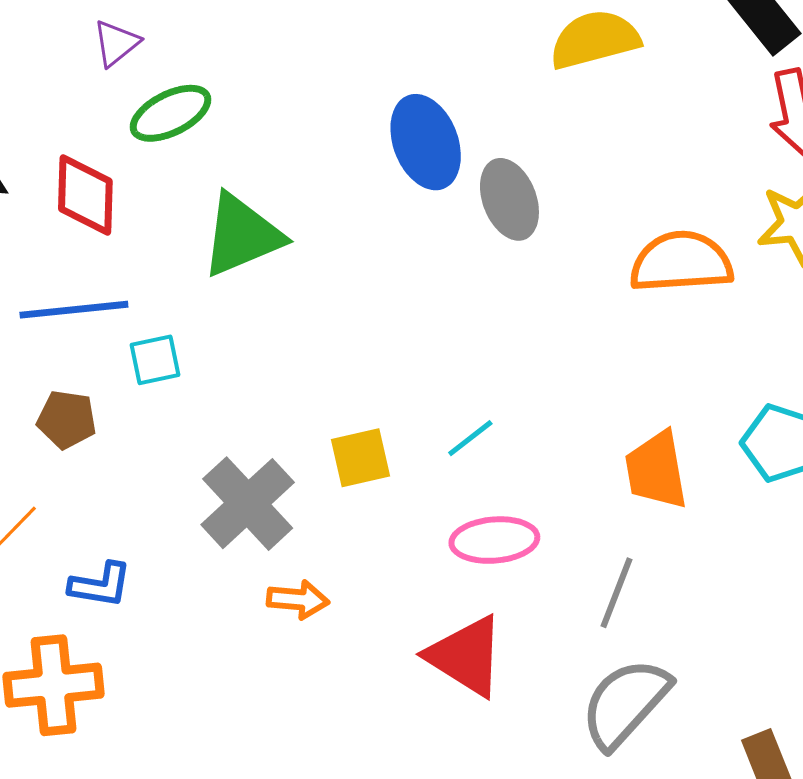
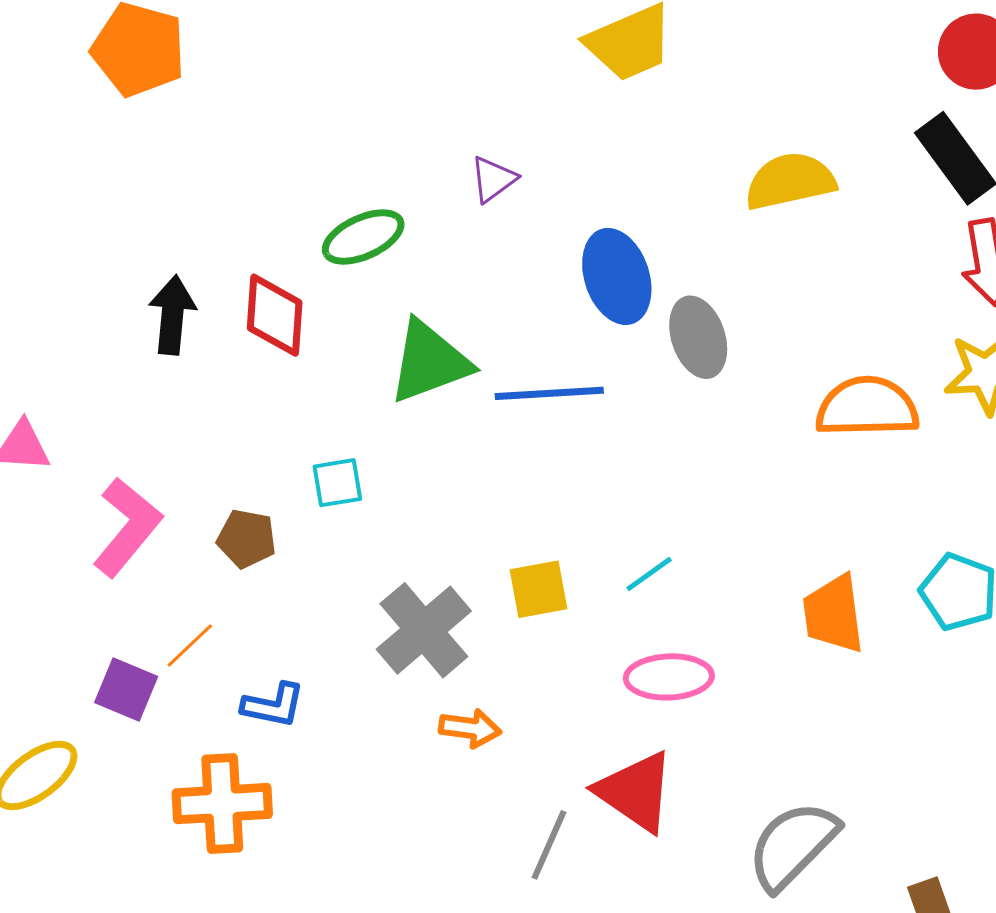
purple triangle: (116, 43) -> (493, 179), moved
blue line: (74, 310) -> (549, 393), moved
gray line: (616, 593) -> (549, 845), moved

